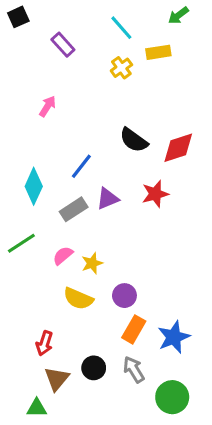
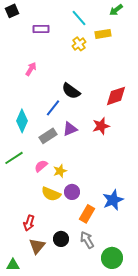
purple rectangle: (63, 45) -> (41, 29), turned -49
black semicircle: (134, 140) -> (71, 91), moved
purple circle: (124, 296) -> (72, 192), moved
blue star: (174, 337) -> (113, 200), moved
green triangle: (37, 408) -> (13, 265), moved

